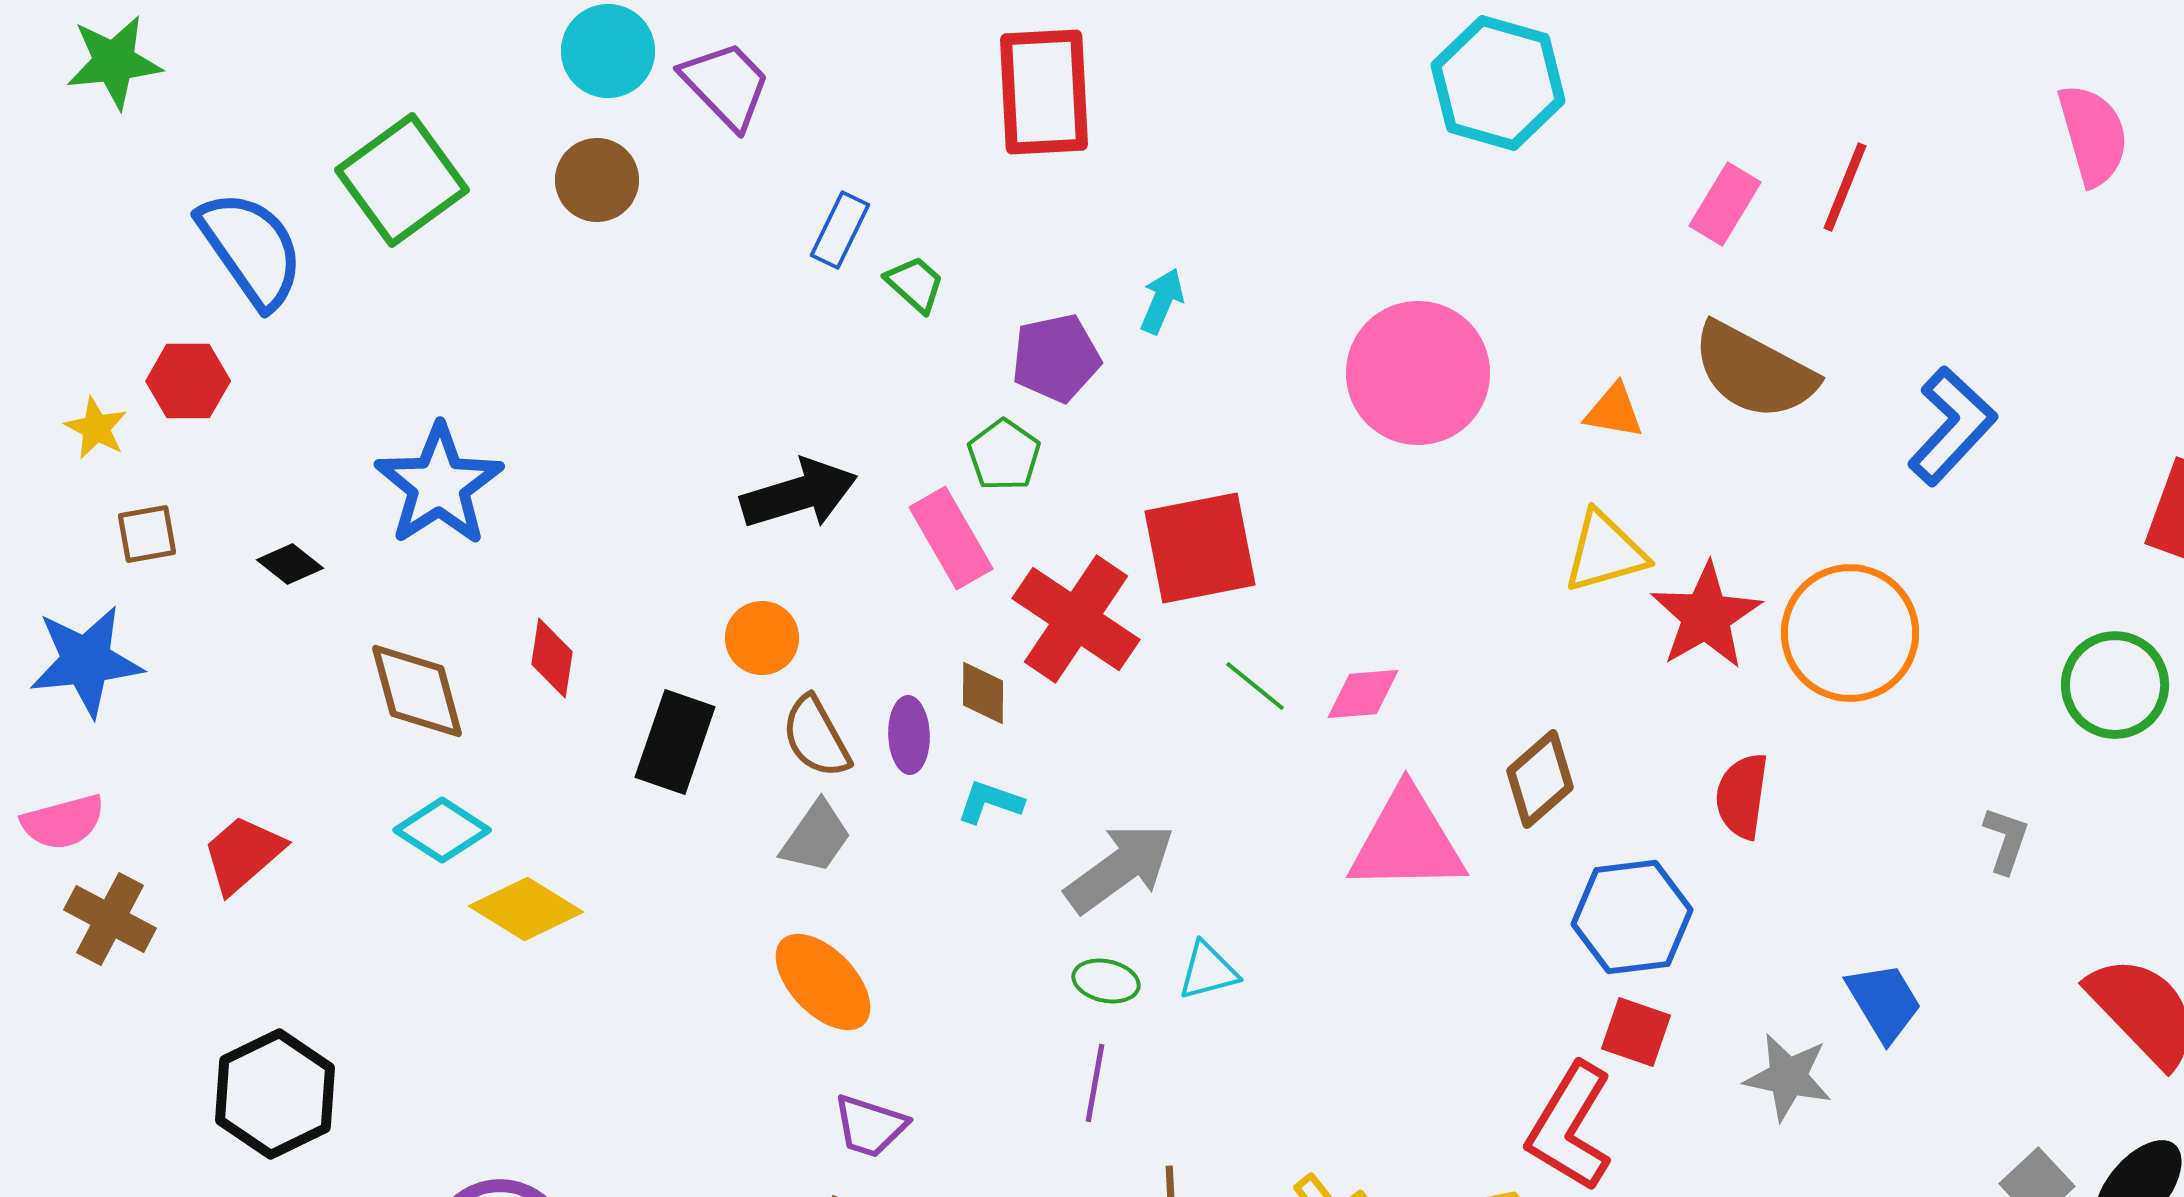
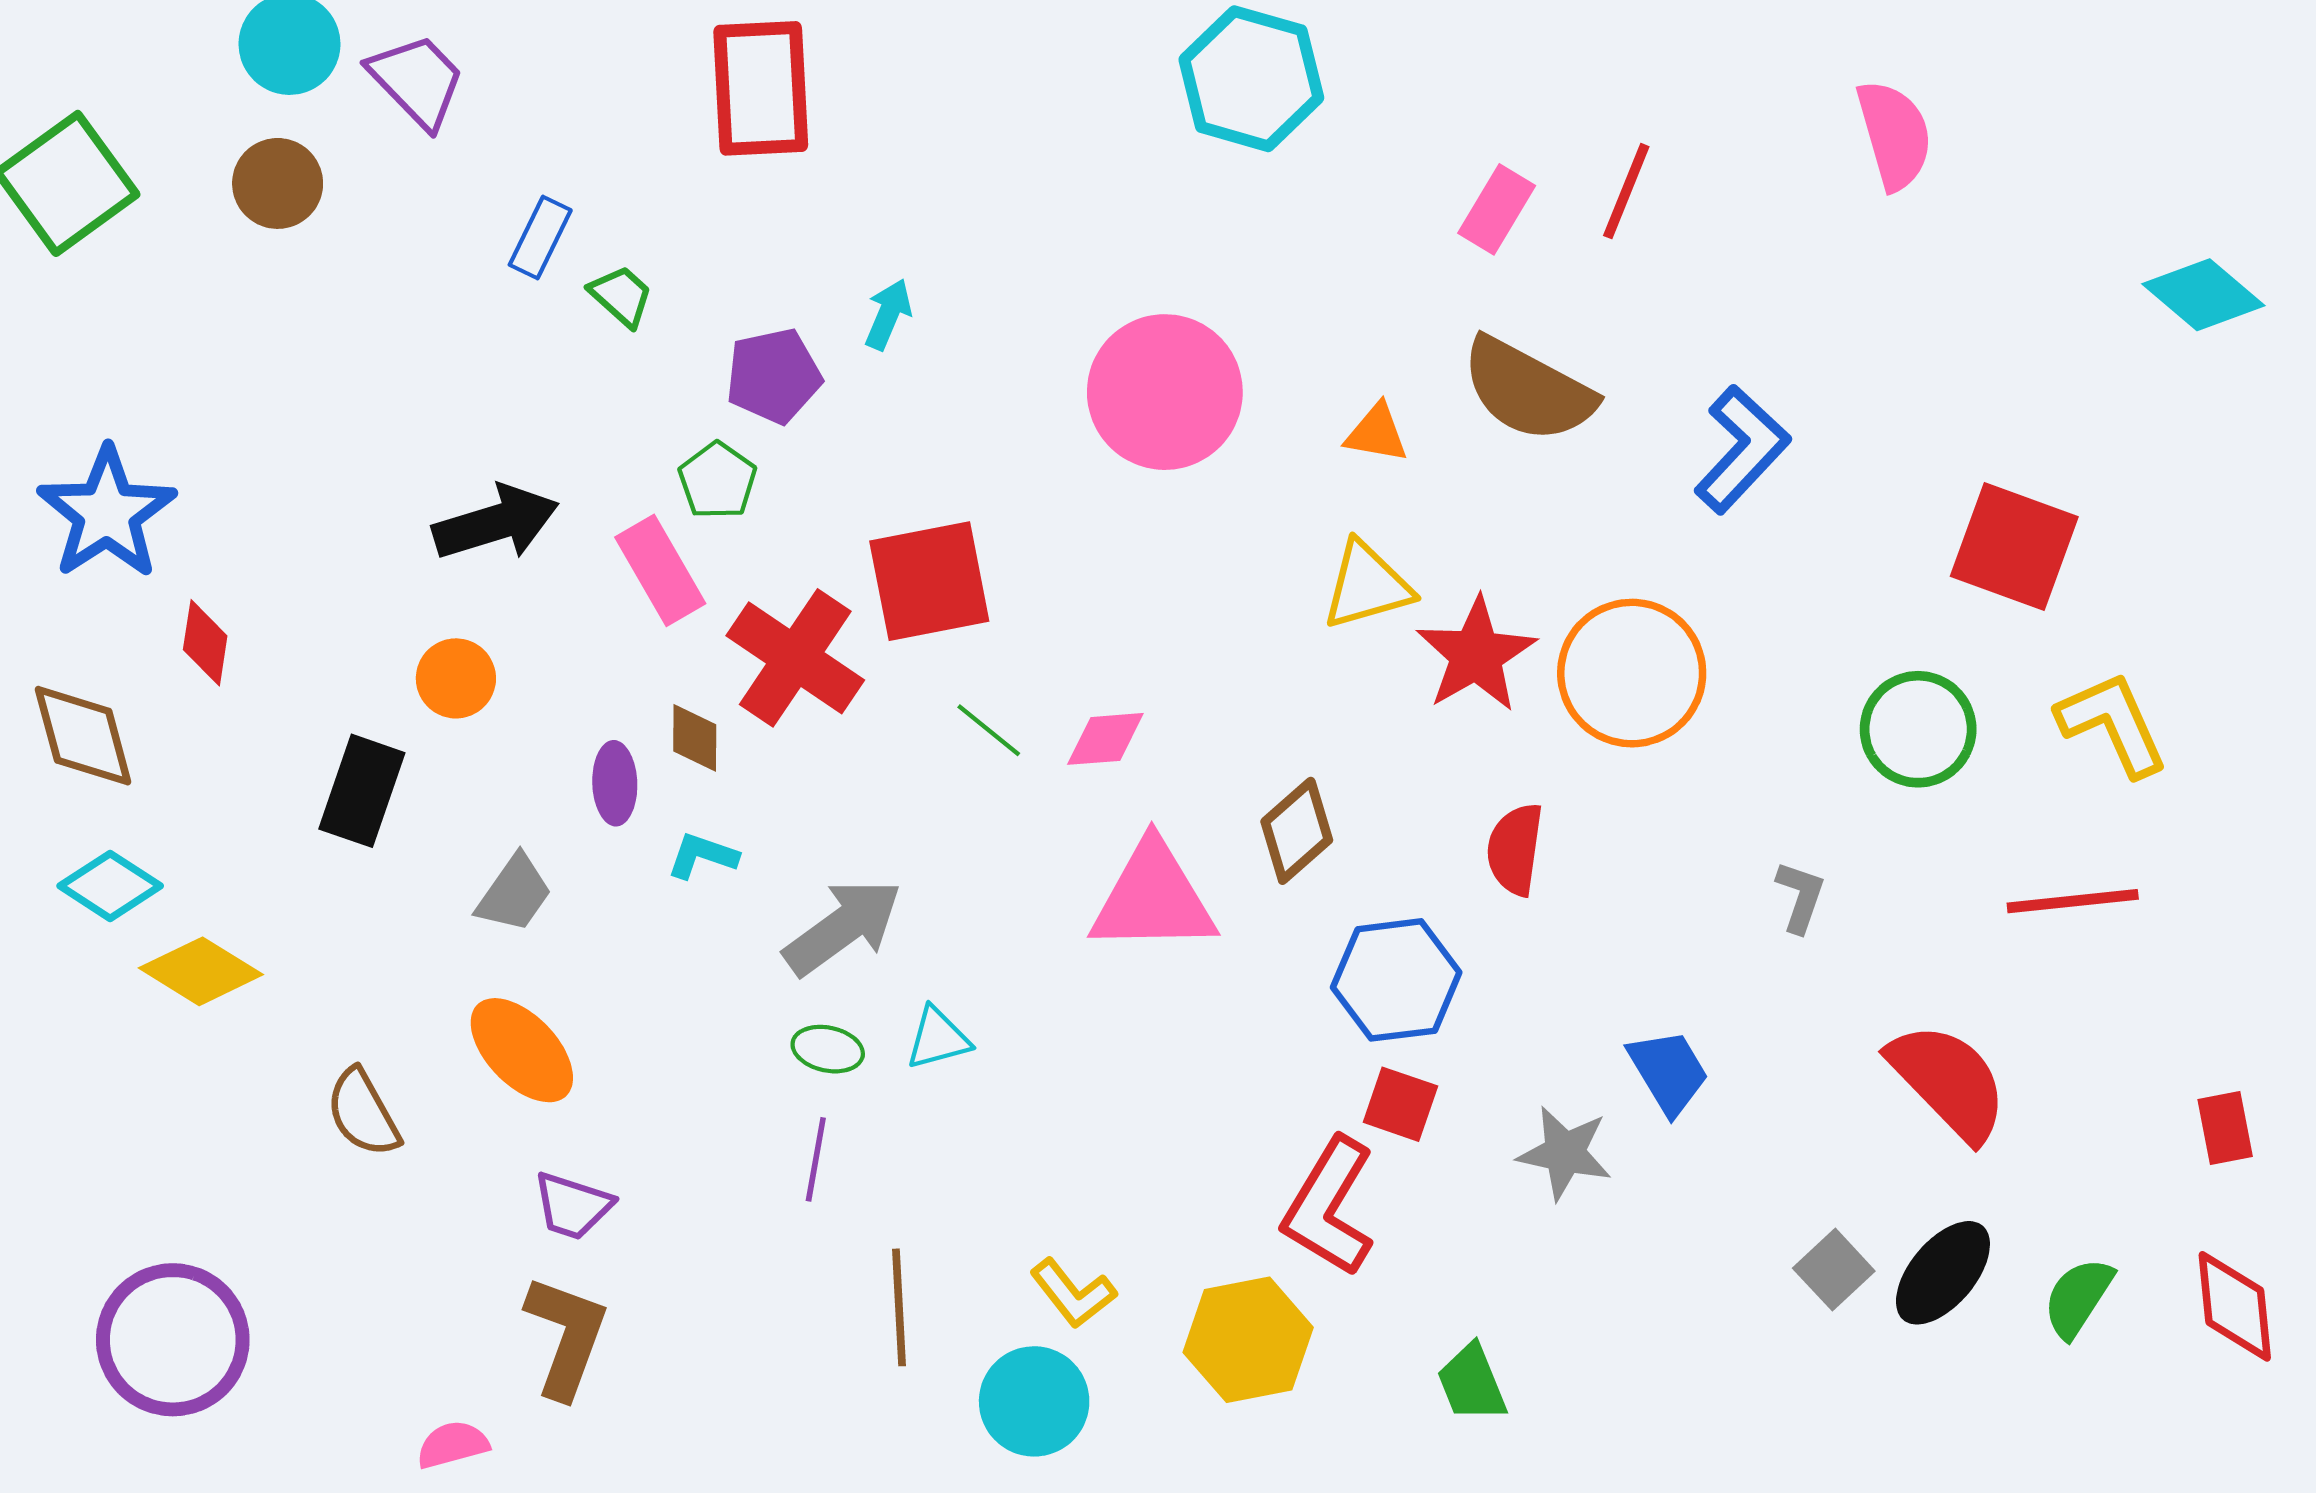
red diamond: (552, 658) -> (205, 643), moved
brown semicircle: (816, 737) -> (363, 1113), moved

